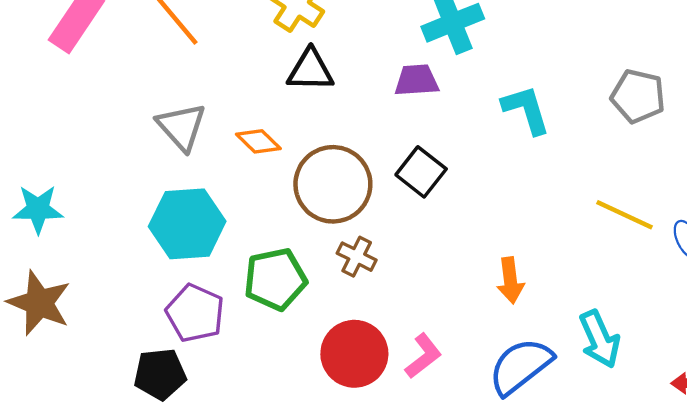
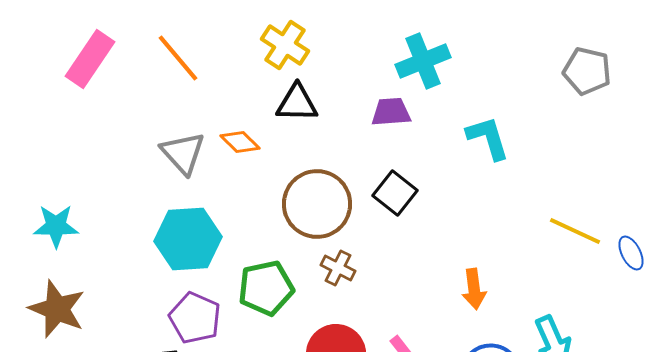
gray pentagon: (638, 96) -> (587, 71), moved
orange diamond: (258, 141) -> (240, 142), moved

